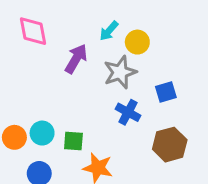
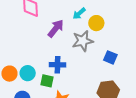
blue square: (166, 92) -> (110, 57), turned 32
blue cross: (128, 112) -> (57, 65), moved, turned -35

